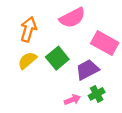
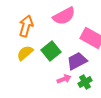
pink arrow: (72, 100) -> (64, 79), moved

